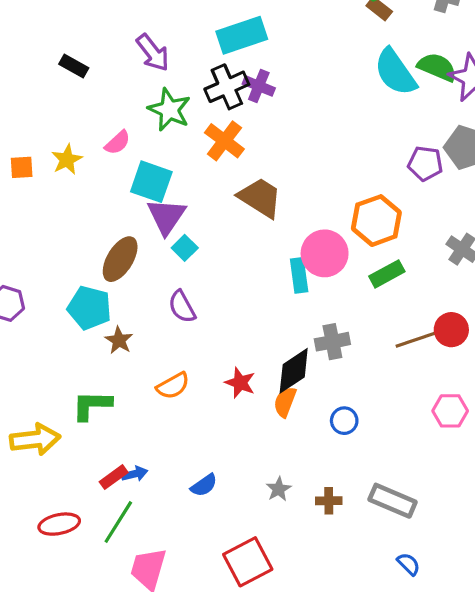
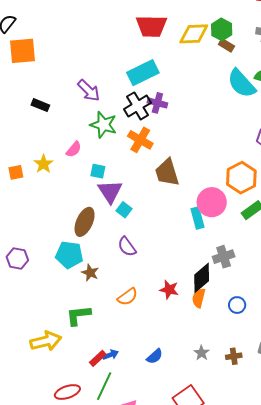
cyan square: (151, 182) -> (98, 171), size x0.6
brown trapezoid: (260, 198) -> (167, 172), turned -132

